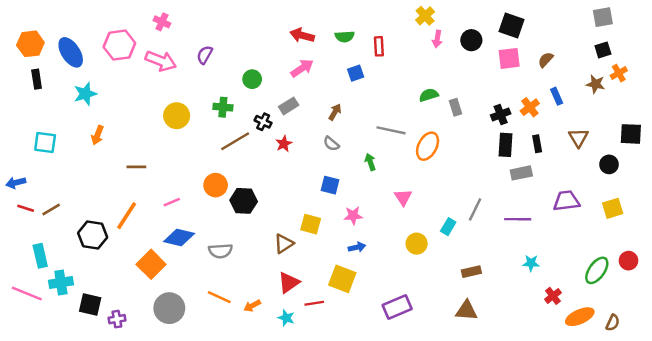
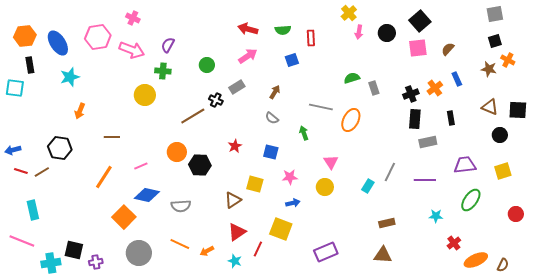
black square: (512, 26) -> (420, 21), turned 30
orange cross: (619, 73) -> (508, 60), turned -32
green cross: (223, 107) -> (163, 71), moved
brown triangle: (579, 138) -> (490, 107), moved, turned -36
cyan square: (45, 142) -> (15, 88), moved
red star: (284, 144) -> (235, 146), moved
black rectangle: (537, 144) -> (451, 118), moved
black hexagon: (93, 235) -> (60, 148), moved
yellow circle: (417, 244) -> (325, 187), moved
green ellipse: (597, 270) -> (471, 200), moved
cyan cross: (61, 283) -> (51, 263), moved
red line: (314, 303) -> (258, 249), turned -56

